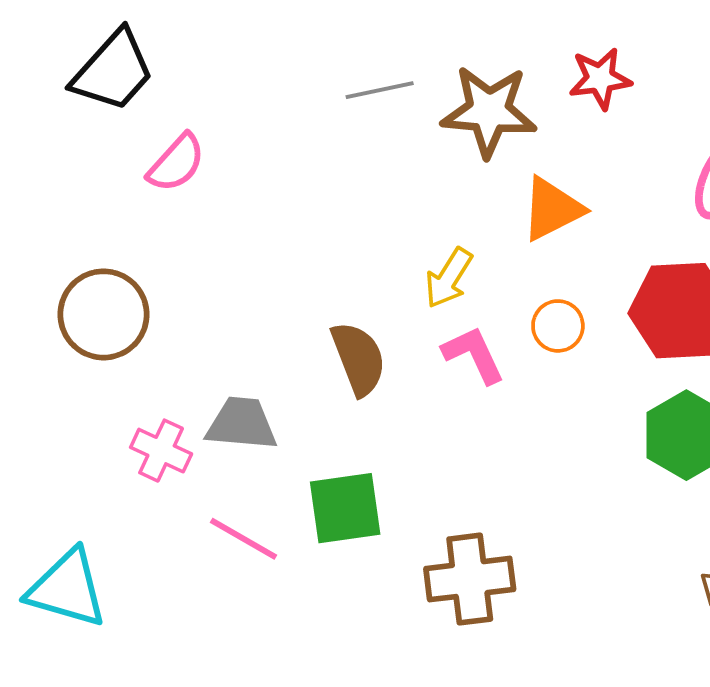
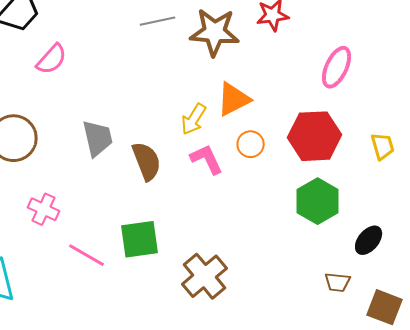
orange triangle: (552, 209) -> (234, 99), moved
gray trapezoid: (242, 424) -> (98, 138), moved, turned 72
brown cross: (470, 579) -> (205, 276), turned -33

